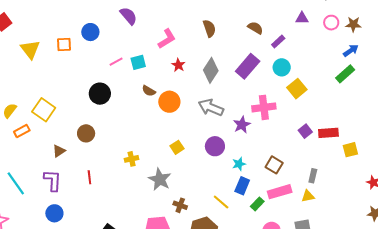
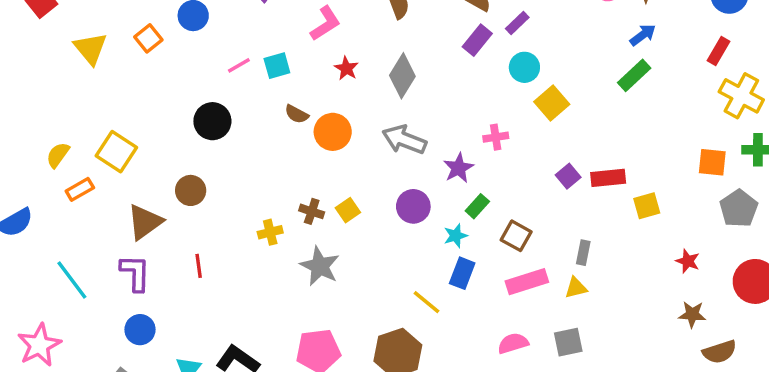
orange square: (64, 44) -> (148, 38), turned -35
purple rectangle: (248, 66) -> (477, 40), moved, size x0.7
pink cross: (264, 107) -> (496, 137), size x0.6
brown triangle: (59, 151) -> (145, 222), size x1.6
green rectangle: (257, 204) -> (477, 206), moved
brown cross: (180, 205) -> (312, 211), moved

